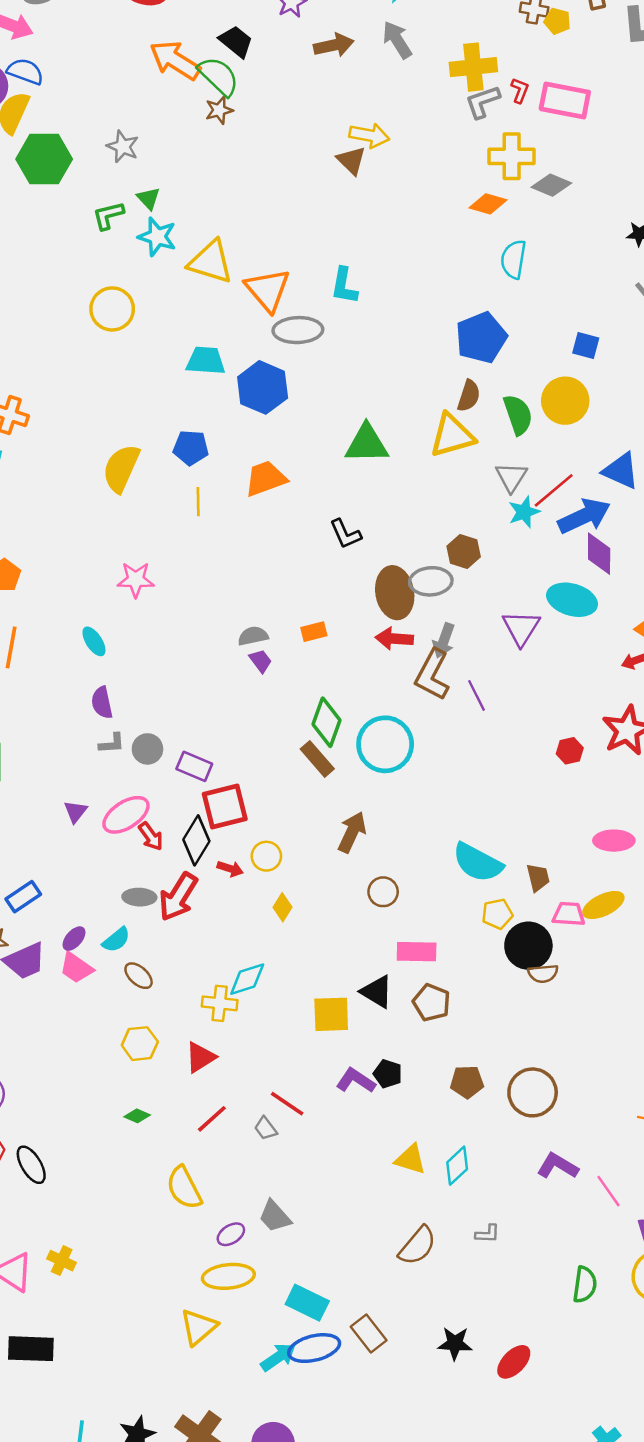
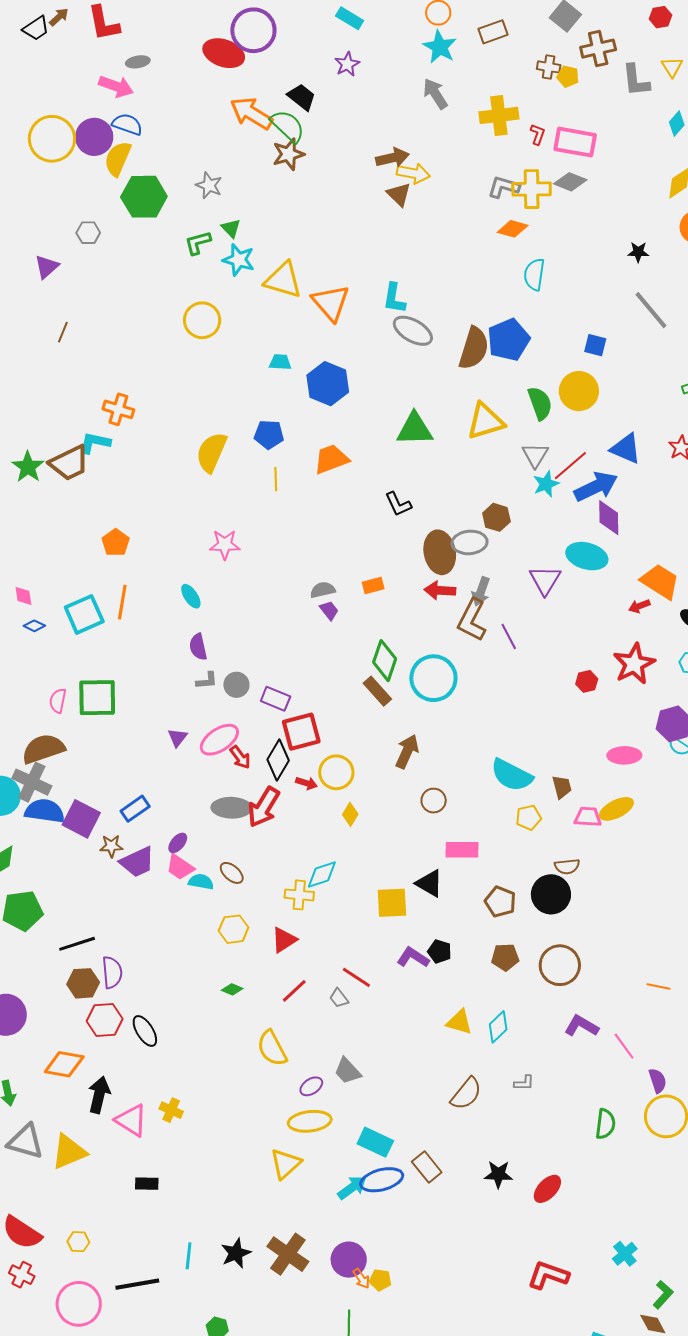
brown arrow: (334, 45) -> (392, 158), moved
gray L-shape: (482, 102) -> (504, 187), moved, turned 36
brown star: (219, 110) -> (288, 154), size x1.4
gray diamond: (551, 185) -> (570, 182), moved
gray ellipse: (298, 330) -> (413, 331), moved, turned 33
cyan trapezoid: (206, 361) -> (280, 362), size x0.7
brown semicircle: (469, 396) -> (474, 348), moved, size x1.6
yellow circle: (266, 856) -> (336, 772), size x1.4
gray ellipse: (139, 897) -> (231, 808), size x1.4
cyan semicircle: (116, 940) -> (201, 882), moved, turned -130
black circle: (528, 946) -> (551, 894), moved
brown pentagon: (431, 1003) -> (500, 902), moved
black rectangle: (31, 1349) -> (147, 1184), size x0.6

